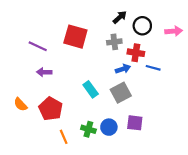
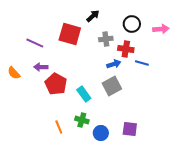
black arrow: (120, 17) -> (93, 16), moved
cyan rectangle: (91, 89) -> (84, 94), moved
orange semicircle: (20, 104) -> (14, 73), moved
red pentagon: (51, 109) -> (56, 84), moved
purple square: (135, 123) -> (130, 129), moved
blue circle: (109, 127) -> (101, 133), moved

